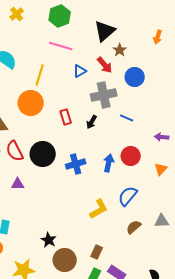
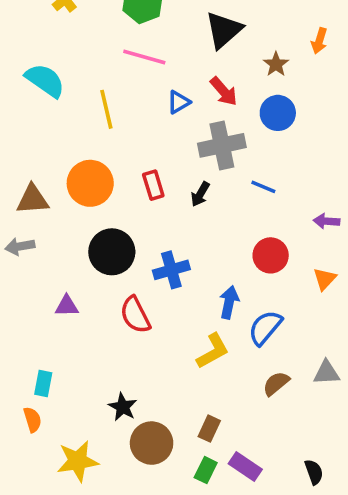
brown star: (120, 50) -> (276, 64), moved
yellow line: (40, 75) -> (106, 109), turned -30
orange circle: (31, 103) -> (90, 183), moved
red semicircle: (15, 151) -> (135, 315), moved
blue arrow: (109, 163) -> (229, 302), moved

